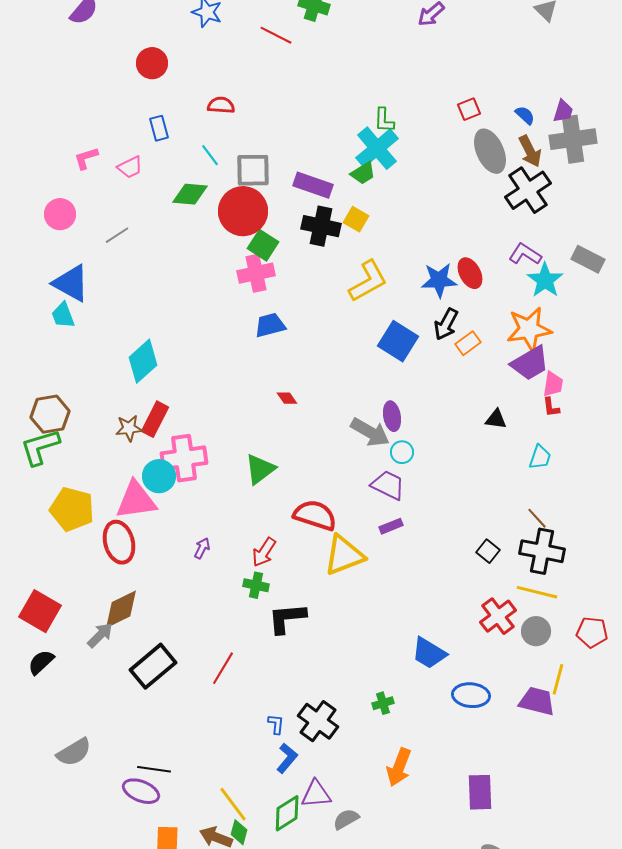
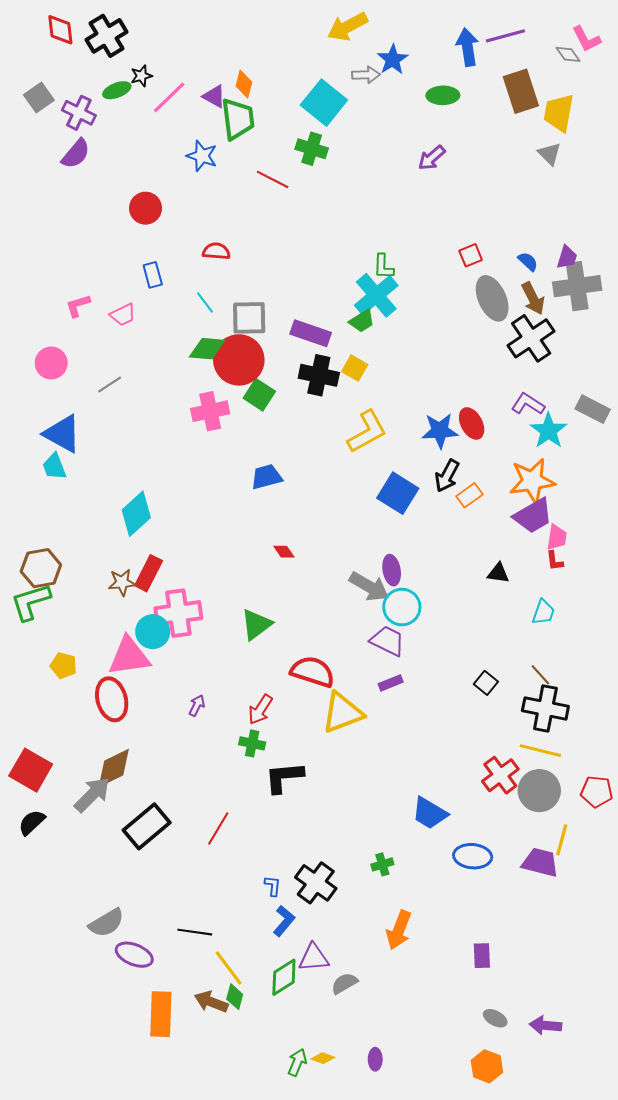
green diamond: (190, 194) -> (207, 349), moved
pink cross: (256, 273) -> (210, 411), moved
cyan circle: (402, 452) -> (402, 607), size x1.6
yellow pentagon: (72, 509) -> (63, 665), size x0.6
black square: (488, 551) -> (486, 683), moved
gray circle: (536, 631) -> (539, 791), size x1.4
gray arrow: (100, 635) -> (92, 795), size x1.4
gray semicircle: (74, 752) -> (107, 923), moved
black line: (154, 769) -> (195, 932), moved
purple rectangle: (480, 792) -> (482, 956), size x0.7

